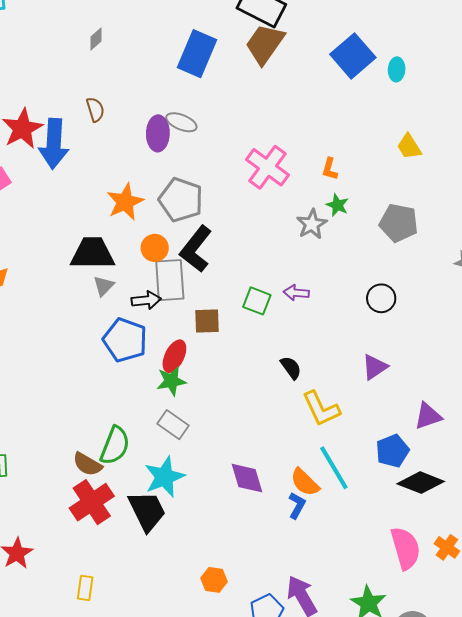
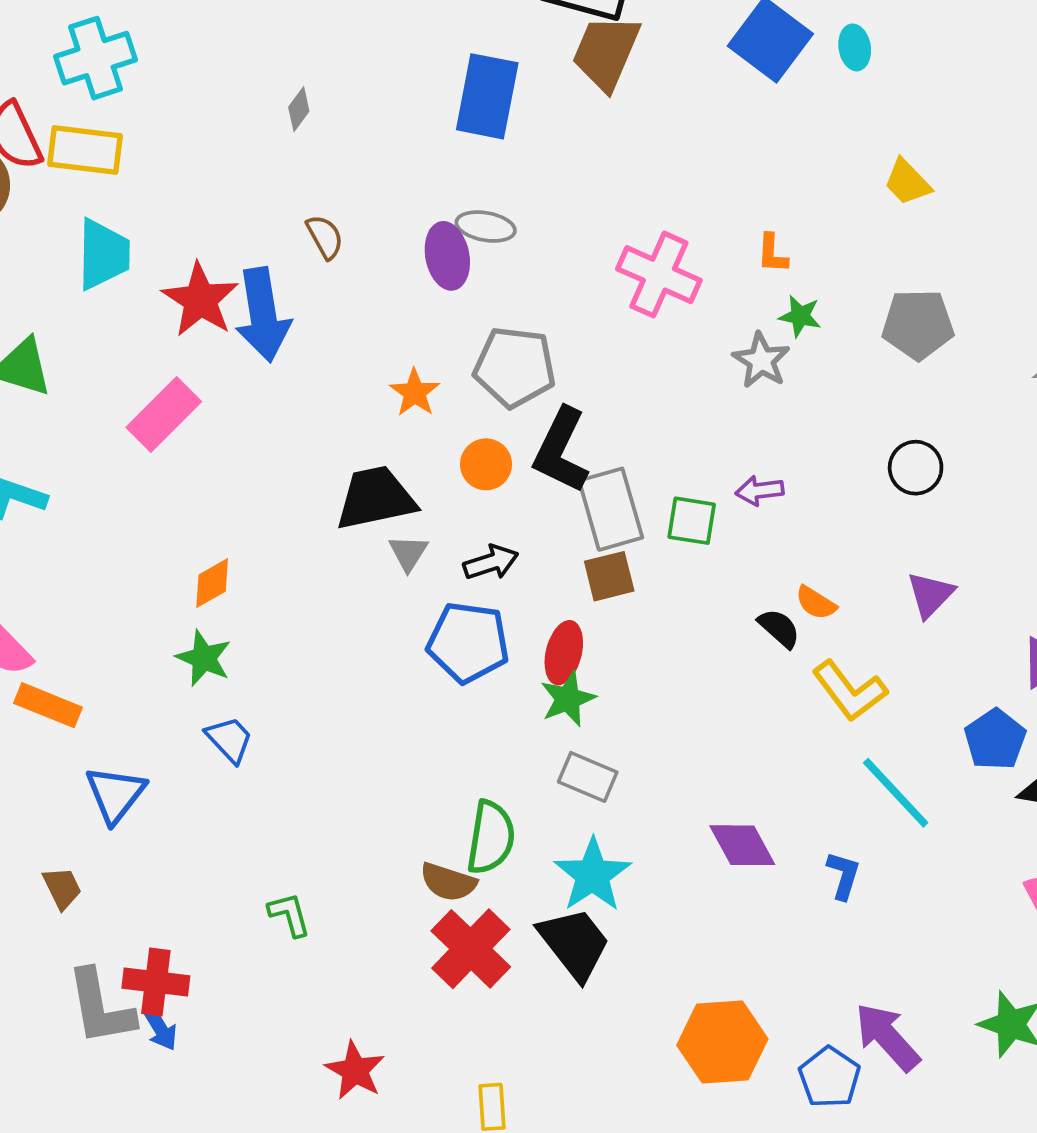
orange star: (125, 202) -> (415, 393), size x0.7
gray rectangle: (170, 280) -> (611, 509), moved
orange semicircle: (305, 482) -> (816, 603), moved, size x0.7
orange hexagon: (214, 580) -> (722, 1042), size x1.8

